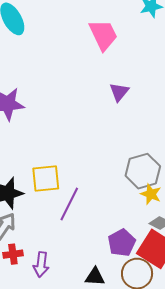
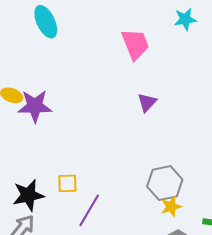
yellow square: (46, 179) -> (67, 183), size x0.7
yellow star: (151, 194) -> (171, 207), turned 30

